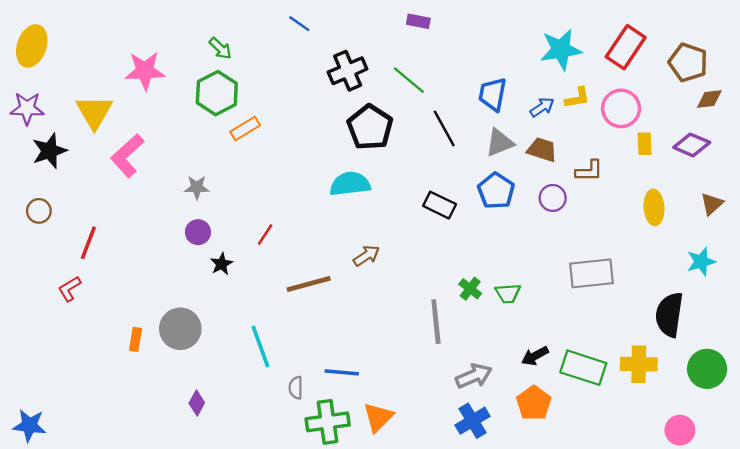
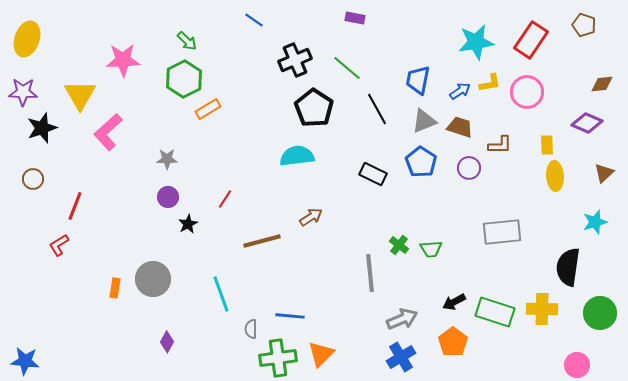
brown pentagon: (688, 62) -> (584, 25), moved, size x0.7
yellow rectangle: (645, 144) -> (547, 145), moved

